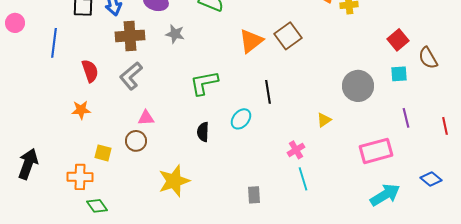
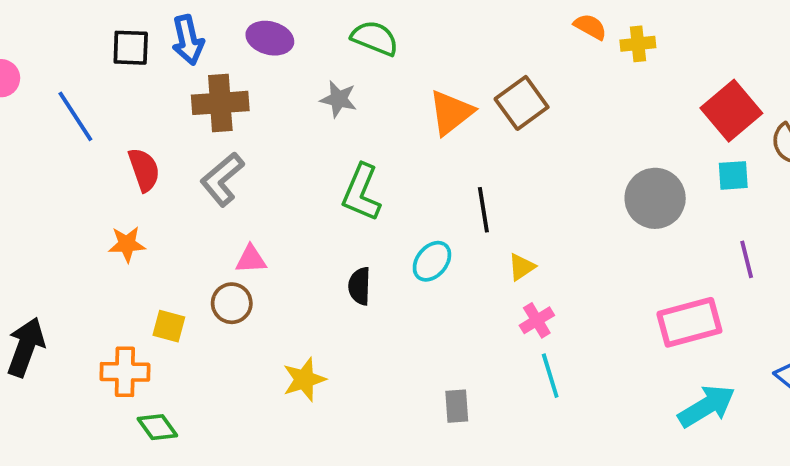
gray star: (175, 34) -> (339, 99), moved
red square: (398, 40) -> (731, 111), size x1.4
blue line: (54, 43) -> (75, 116), turned -40
green L-shape: (204, 83) -> (361, 193), turned -56
yellow triangle: (324, 120) -> (522, 267), moved
yellow star: (174, 181) -> (304, 379), size x0.7

